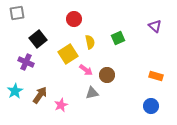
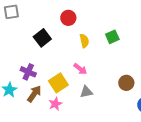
black square: (38, 39) -> (42, 38), moved
yellow square: (68, 54) -> (58, 83), moved
purple cross: (26, 62) -> (28, 72), moved
brown circle: (107, 75) -> (126, 83), moved

